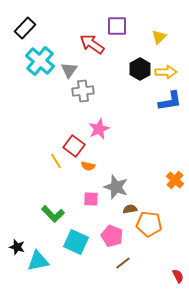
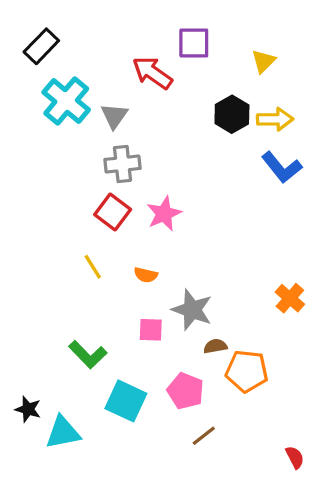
gray cross: (83, 91) -> (123, 164), moved
blue L-shape: (170, 101) -> (282, 167), turned 60
red square: (74, 146) -> (113, 212), moved

